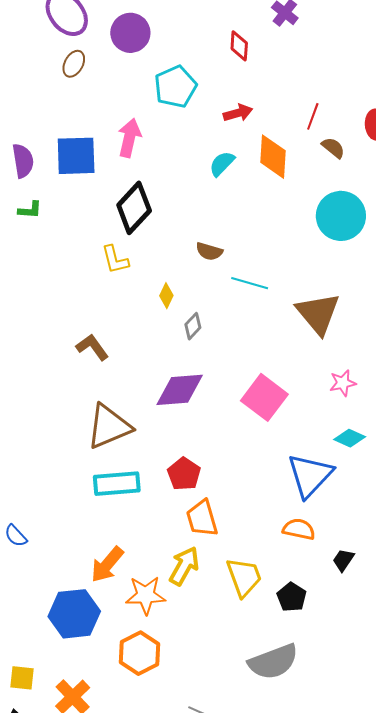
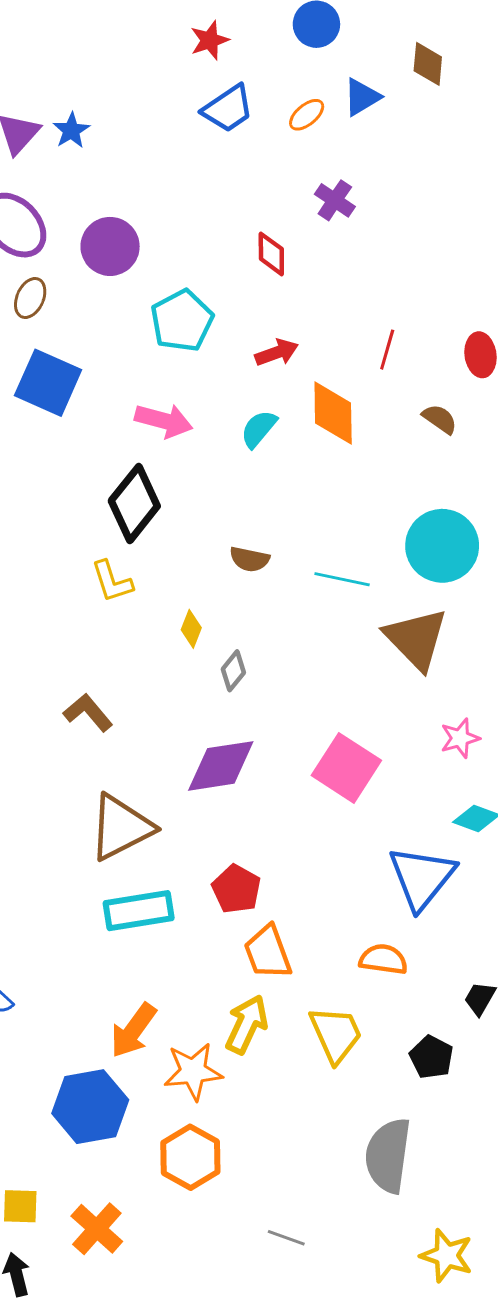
pink arrow: (129, 138) -> (164, 421), moved, turned 96
brown semicircle: (333, 148) -> (440, 419), moved
blue square: (76, 156) -> (48, 383), moved, turned 30
cyan circle: (341, 216) -> (442, 546), moved
cyan line: (250, 283) -> (342, 579), moved
orange semicircle: (299, 529) -> (383, 959), moved
black pentagon: (292, 597) -> (431, 1057), moved
gray semicircle: (273, 662) -> (388, 1155), turned 123

